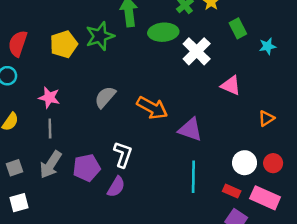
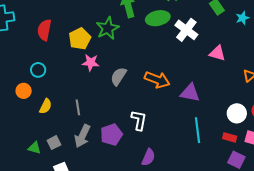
red semicircle: (18, 44) -> (44, 30), moved
pink star: (49, 97) -> (91, 63), moved
purple semicircle: (116, 187) -> (148, 157), moved

